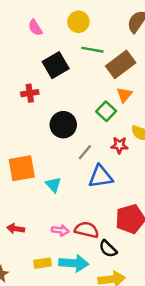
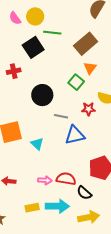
yellow circle: (78, 22) -> (35, 16), moved
green line: (92, 50) -> (52, 33), moved
gray line: (85, 152) -> (61, 116), turned 64

